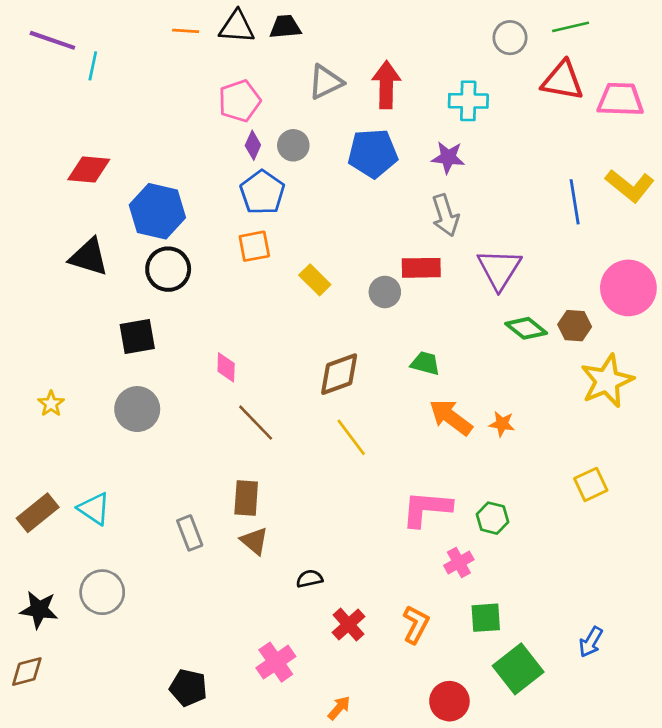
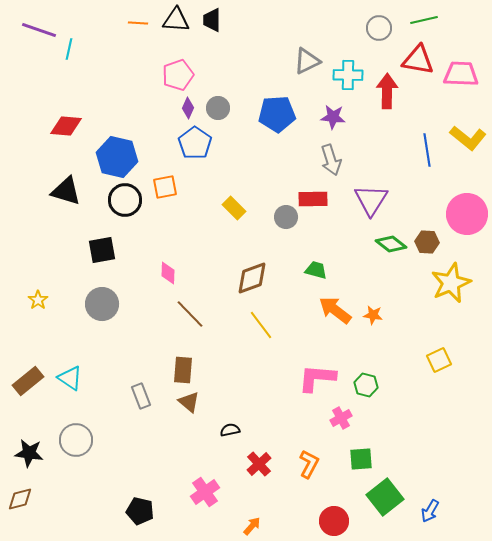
black trapezoid: (285, 27) -> (212, 20), turned -85
gray triangle: (326, 82) -> (307, 61), moved
red arrow: (386, 85) -> (387, 91), moved
orange square: (254, 246) -> (165, 187), moved
blue arrow: (591, 642) -> (430, 511), moved

